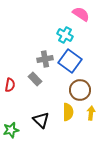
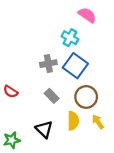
gray rectangle: (35, 79) -> (52, 96), moved
red semicircle: (10, 85) -> (11, 92), turned 112
yellow arrow: (91, 113) -> (98, 122), turned -40

